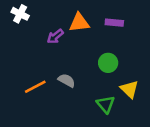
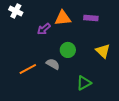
green circle: (108, 63) -> (68, 50), moved
yellow triangle: (129, 89) -> (103, 51), moved
green triangle: (106, 104) -> (84, 83), turned 42

